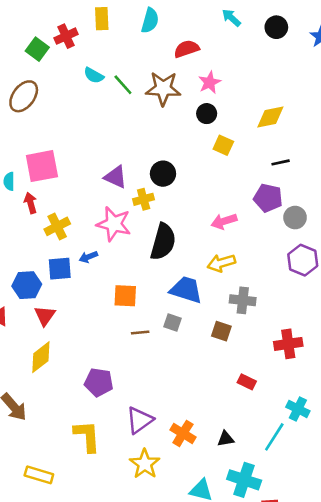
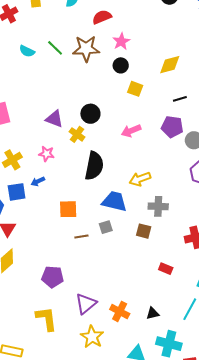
cyan semicircle: (94, 75) -> (27, 51), moved
yellow cross: (144, 199) -> (77, 134), turned -35
pink arrow: (224, 221) -> (131, 131), moved
pink star: (114, 224) -> (46, 154), moved, size x0.6
gray square: (172, 322) -> (106, 227), turned -32

